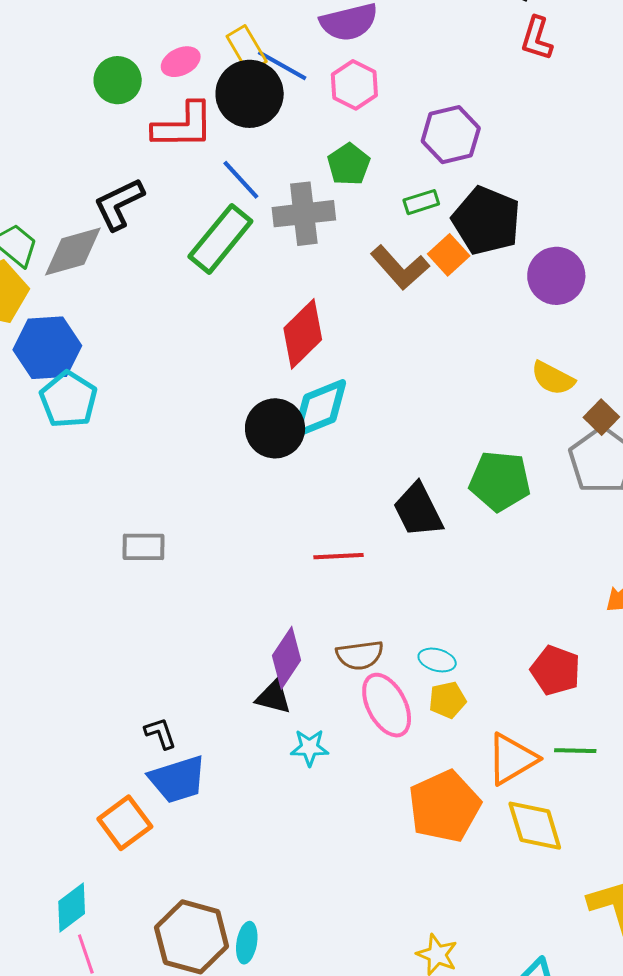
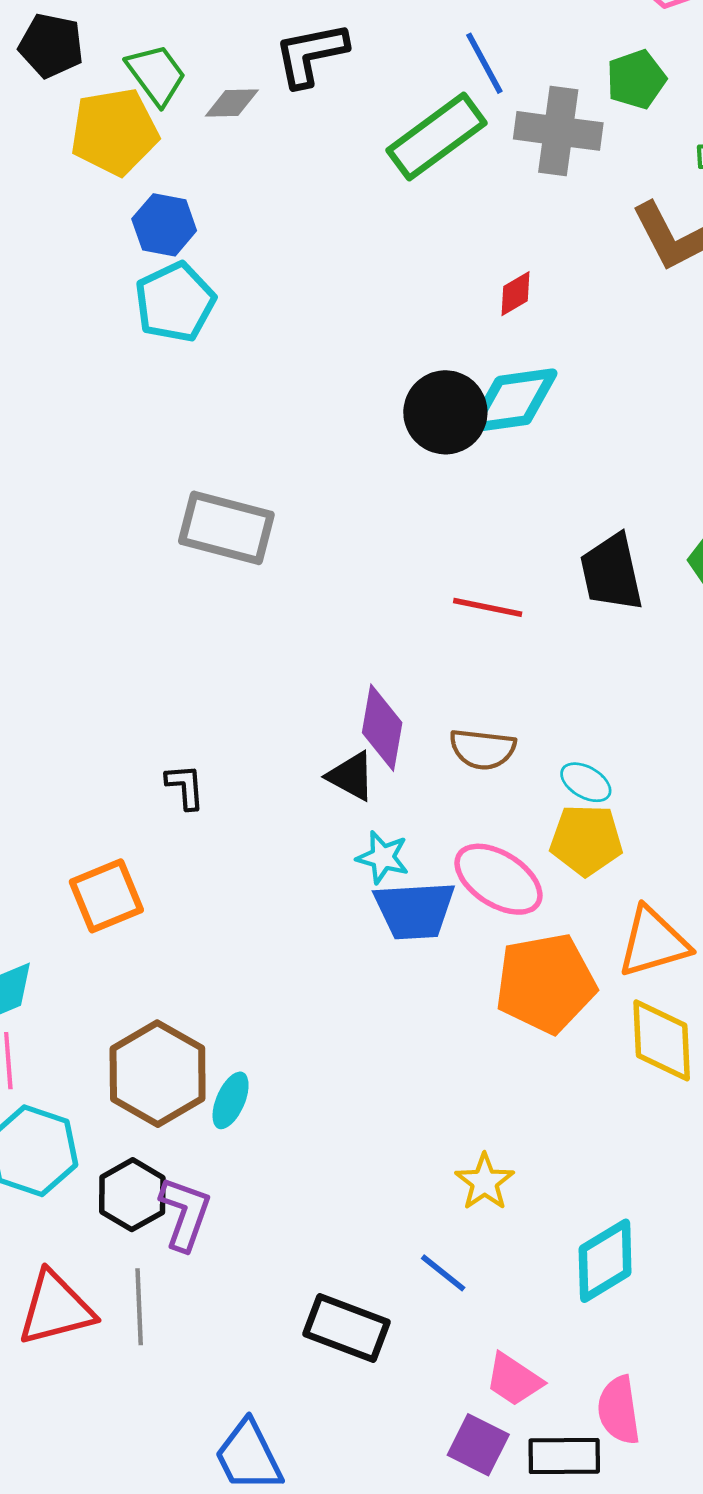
gray diamond: (73, 252) -> (232, 103), size x0.6
red diamond: (303, 334) -> (516, 294), size x0.5
blue hexagon: (47, 348) -> (164, 225), size x0.7
gray rectangle: (144, 547) -> (226, 528), size x1.5
purple diamond: (286, 658) -> (382, 728), turned -38
yellow pentagon: (447, 700) -> (586, 840), size x1.4
pink ellipse: (387, 705) -> (498, 879), moved, turned -44
blue trapezoid: (178, 779) -> (415, 910), moved

